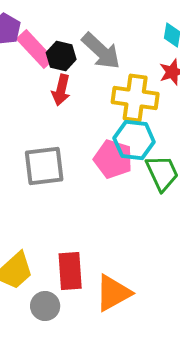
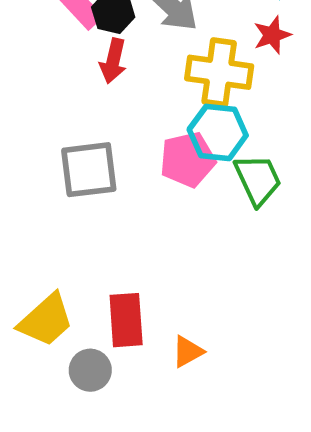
pink pentagon: (113, 159) -> (188, 160), turned -30
orange triangle: (113, 293) -> (188, 352), size x0.6

